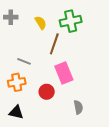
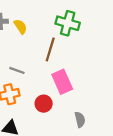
green cross: (71, 21) -> (68, 23), turned 30
yellow semicircle: (41, 23) -> (20, 27), moved

